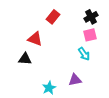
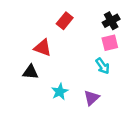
purple triangle: (75, 80) -> (92, 98), turned -32
cyan star: (49, 88) -> (60, 92), moved

